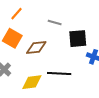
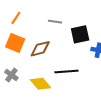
yellow diamond: (32, 82) -> (41, 84), turned 65

